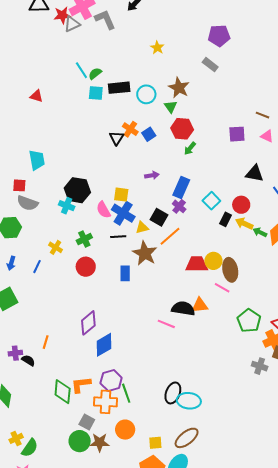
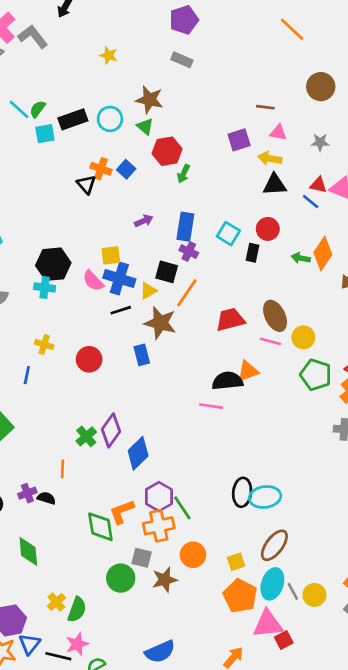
yellow arrow: (244, 223) -> (270, 159), moved
green cross: (84, 239) -> (86, 436), moved
yellow circle: (213, 261) -> (303, 337), moved
green circle: (80, 441) -> (121, 578), moved

